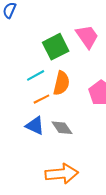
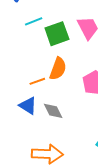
cyan line: (36, 75) -> (34, 21), moved

